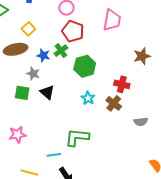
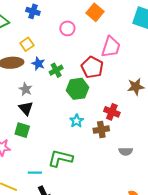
red pentagon: (73, 31) -> (92, 67), moved
blue star: (43, 55) -> (38, 64), moved
black triangle: (47, 92) -> (26, 108), moved
green square: (22, 93) -> (22, 130), moved
brown cross: (114, 103) -> (101, 130), turned 35

